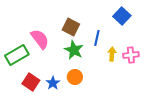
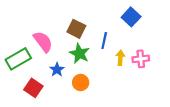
blue star: (53, 83) -> (57, 70), moved

